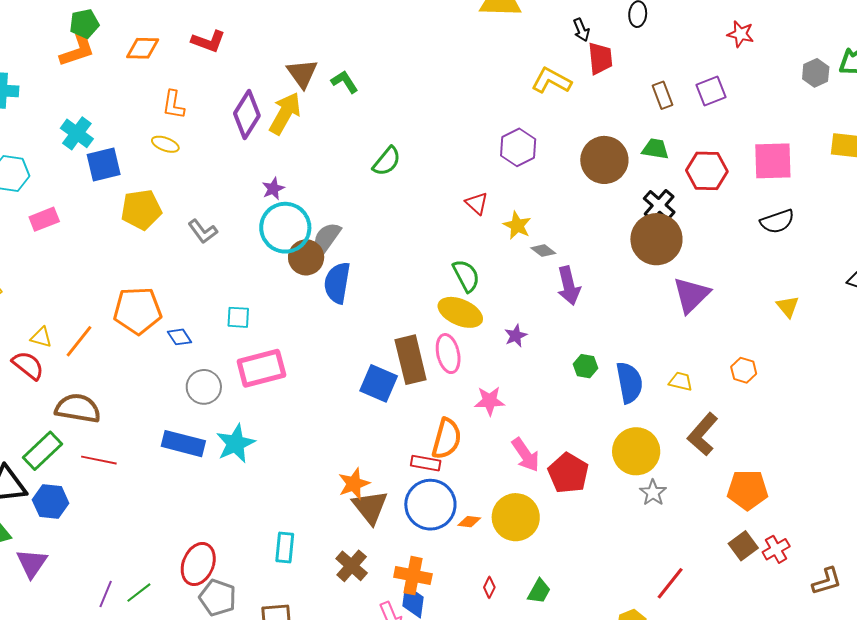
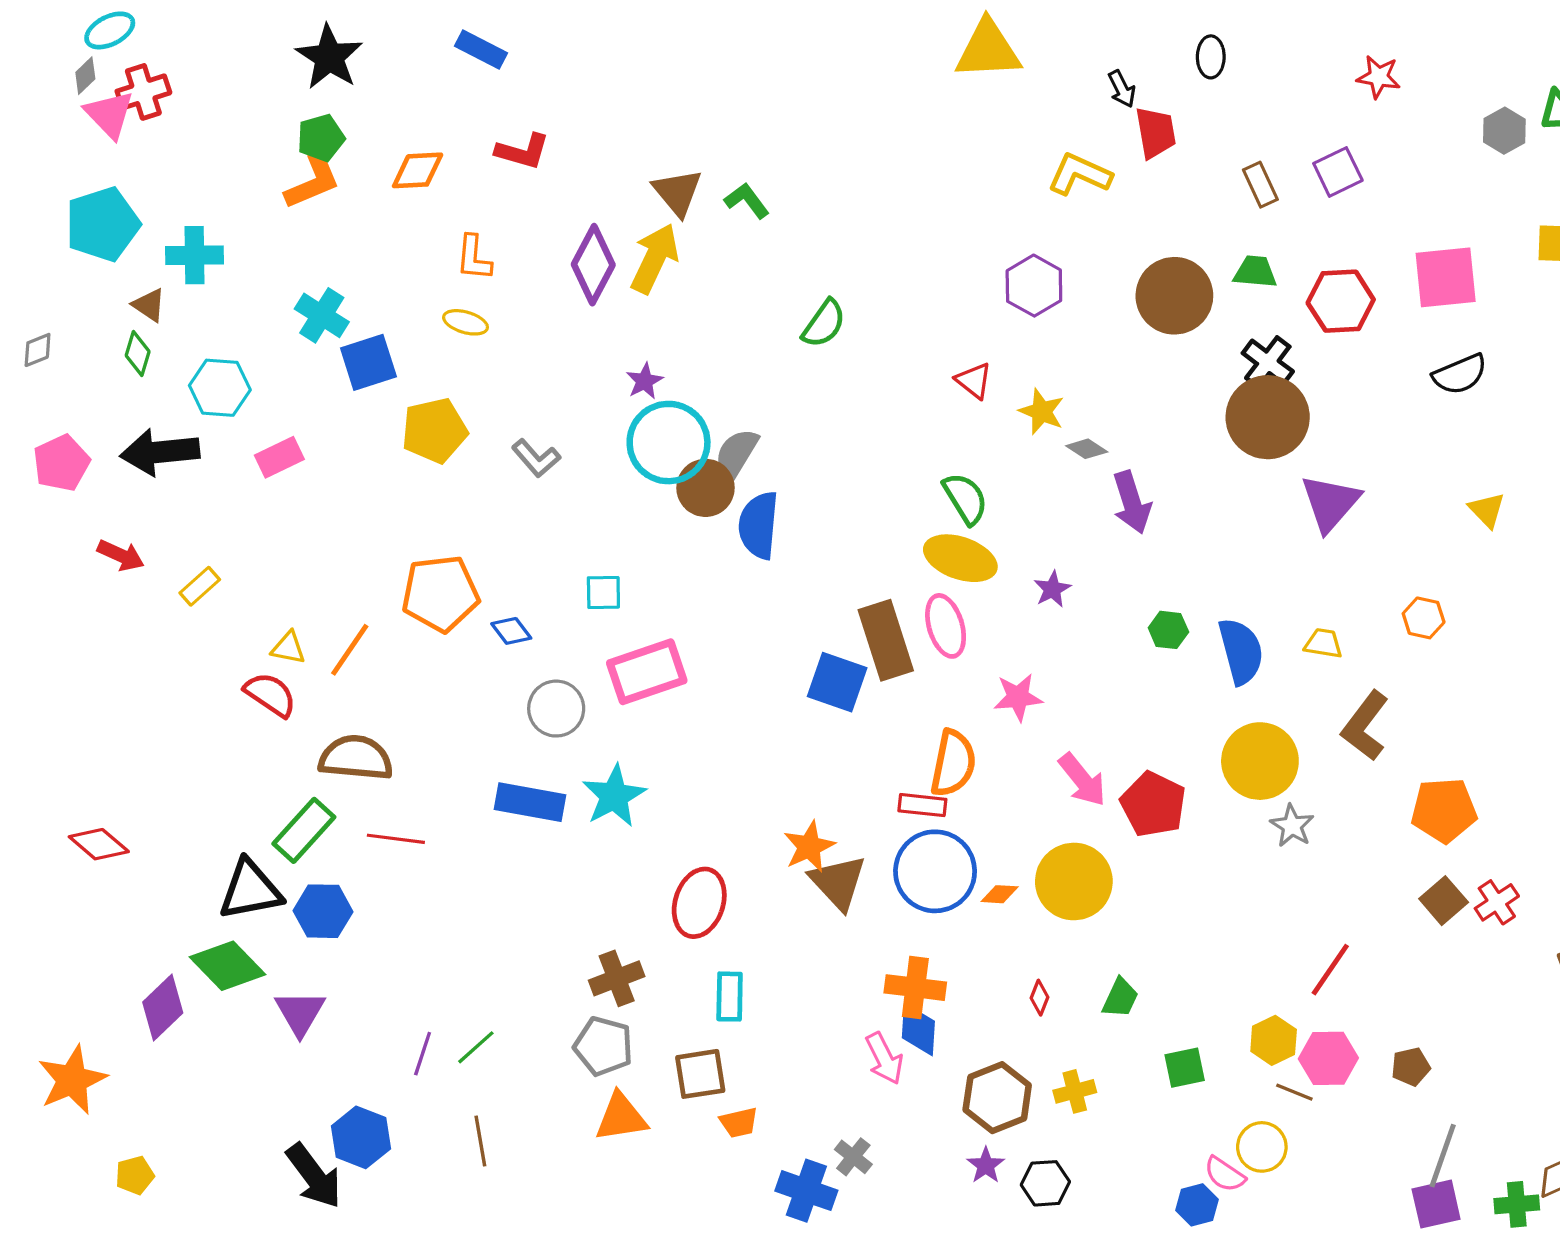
cyan rectangle: (285, 548) -> (730, 997), moved
red ellipse: (198, 564) -> (699, 903), moved
brown cross: (352, 566) -> (617, 978), moved, turned 32

